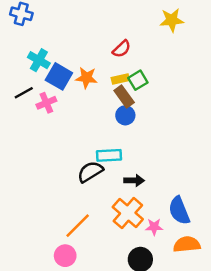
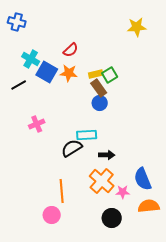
red semicircle: (122, 49) -> (71, 50), moved
pink cross: (46, 103) -> (37, 124), moved
orange line: (78, 226) -> (62, 191), turned -50

